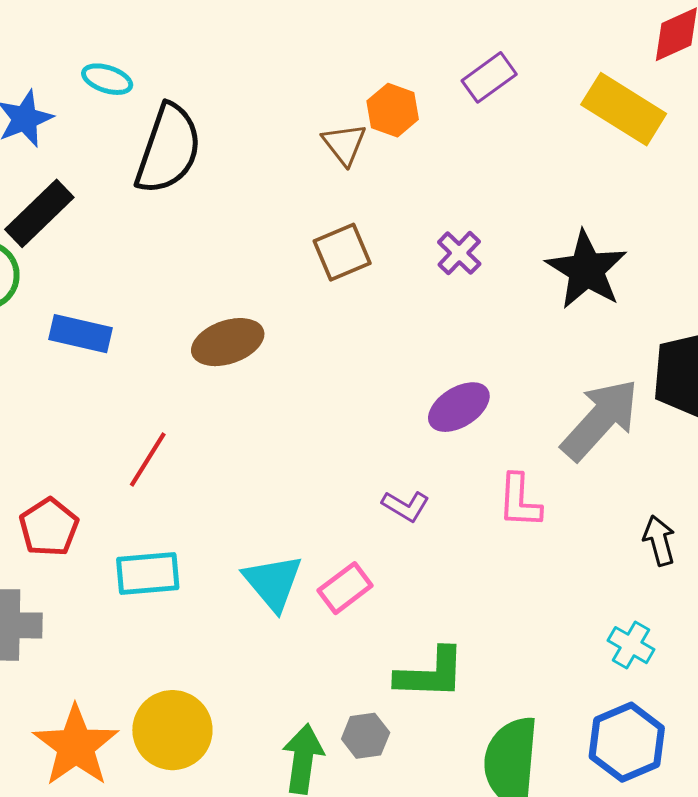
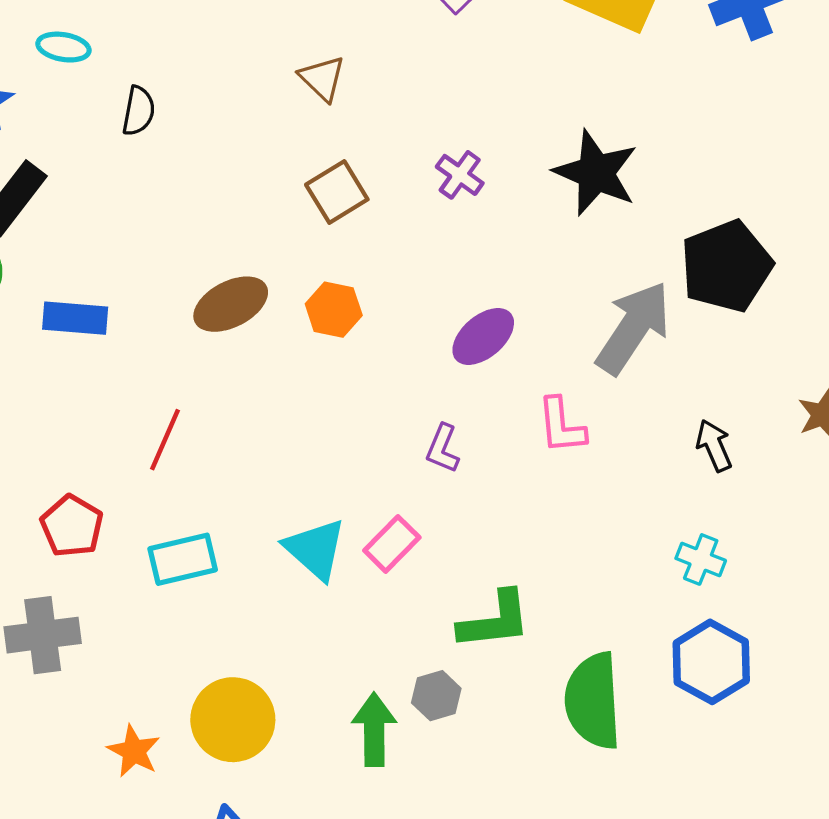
orange hexagon: (393, 110) -> (334, 310), moved
black semicircle: (168, 149) -> (139, 111), size x0.5
purple L-shape: (406, 506) -> (443, 449), turned 90
orange star: (76, 746) -> (134, 751), size x0.6

